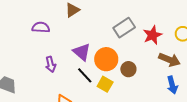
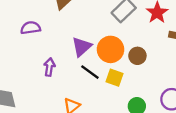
purple triangle: (82, 52) -> (82, 47), turned 48
purple arrow: (51, 64) -> (49, 67), turned -147

